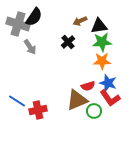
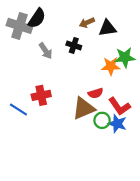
black cross: (68, 42) -> (74, 45), turned -32
green star: (102, 42) -> (125, 57), moved
gray arrow: (30, 47) -> (46, 51), moved
blue star: (108, 83) -> (117, 124), moved
red cross: (38, 110) -> (41, 95), moved

